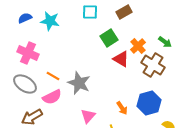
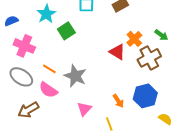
blue semicircle: (25, 18) -> (11, 21), moved
cyan star: (50, 21) -> (46, 14), turned 30
green square: (109, 38) -> (66, 31), moved
brown cross: (153, 65) -> (149, 58), turned 30
pink semicircle: (52, 97) -> (48, 90), turned 60

